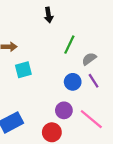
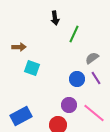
green line: (69, 45) -> (74, 34), moved
cyan square: (23, 70) -> (32, 68), turned 35

